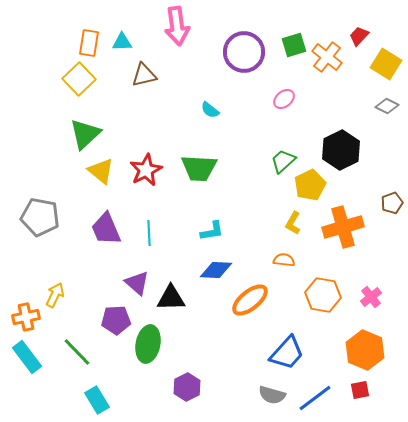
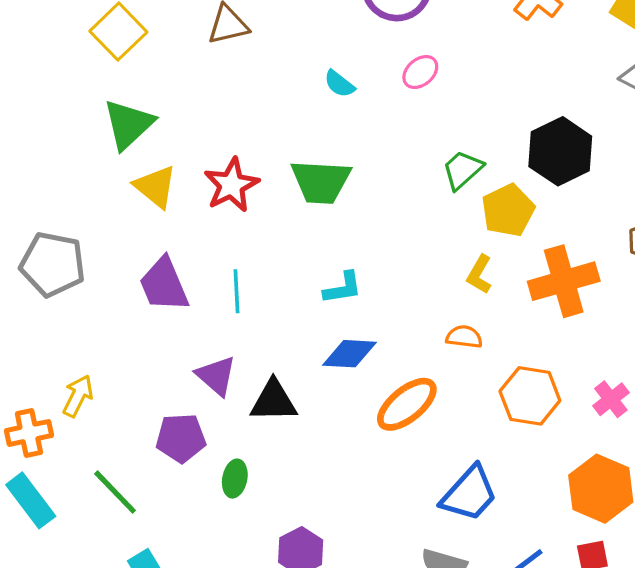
pink ellipse: (284, 99) -> (420, 72), moved
green ellipse: (148, 344) -> (235, 479), size x0.6

